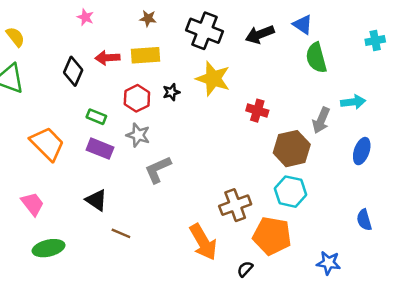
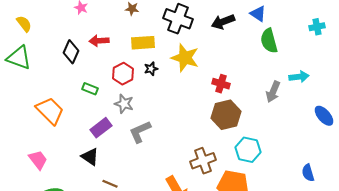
yellow rectangle: (146, 55) -> (143, 43), moved
purple rectangle: (100, 149) -> (101, 128), moved, turned -60
brown hexagon: (292, 149) -> (226, 115), moved
blue ellipse: (362, 151) -> (324, 116), moved, turned -60

